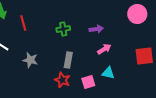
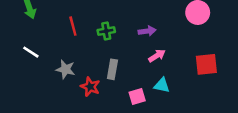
red line: (23, 23) -> (73, 26), moved
red star: (62, 80) -> (90, 87), moved

